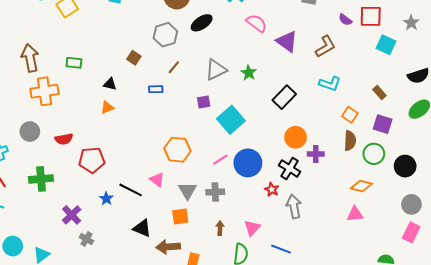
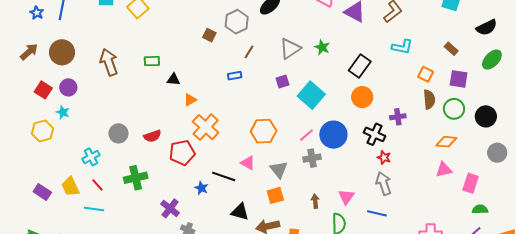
brown square: (134, 58) -> (209, 35), moved
black triangle: (110, 84) -> (174, 79), moved
orange cross: (44, 91) -> (206, 127), moved, turned -32
orange circle: (296, 137) -> (362, 97), moved
red star: (272, 190) -> (384, 158), moved
gray cross: (215, 192) -> (312, 158), moved
gray arrow: (294, 207) -> (384, 184), moved
pink rectangle: (411, 232) -> (471, 183), moved

